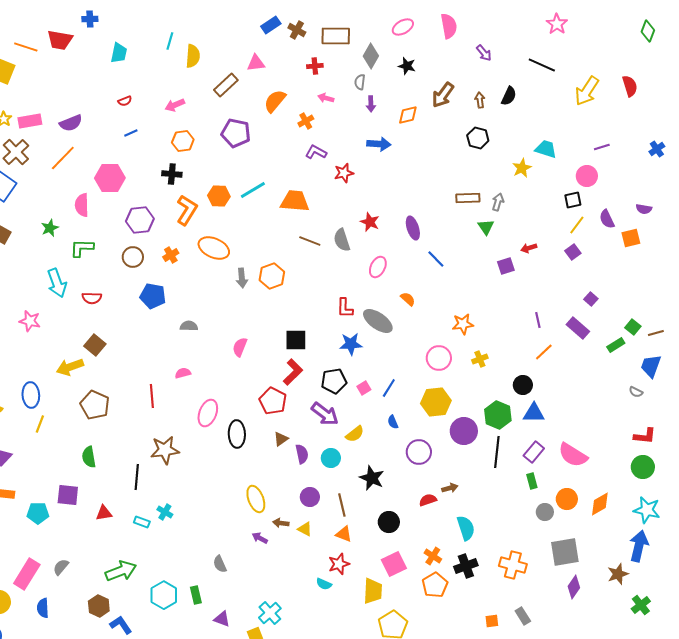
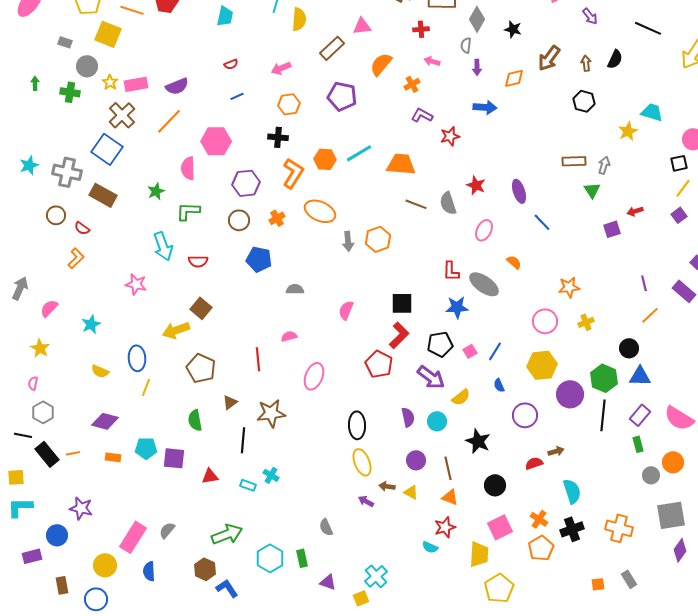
black ellipse: (237, 434) -> (357, 425), moved
brown triangle: (281, 439) -> (230, 402), moved
cyan pentagon: (38, 513) -> (146, 448), moved

